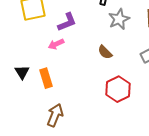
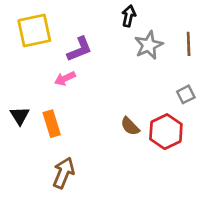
brown semicircle: (105, 52) -> (130, 126), moved
red hexagon: (118, 89) -> (166, 132), moved

